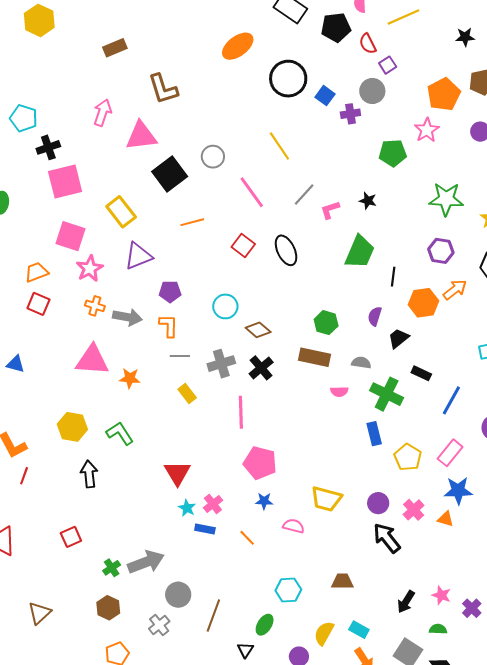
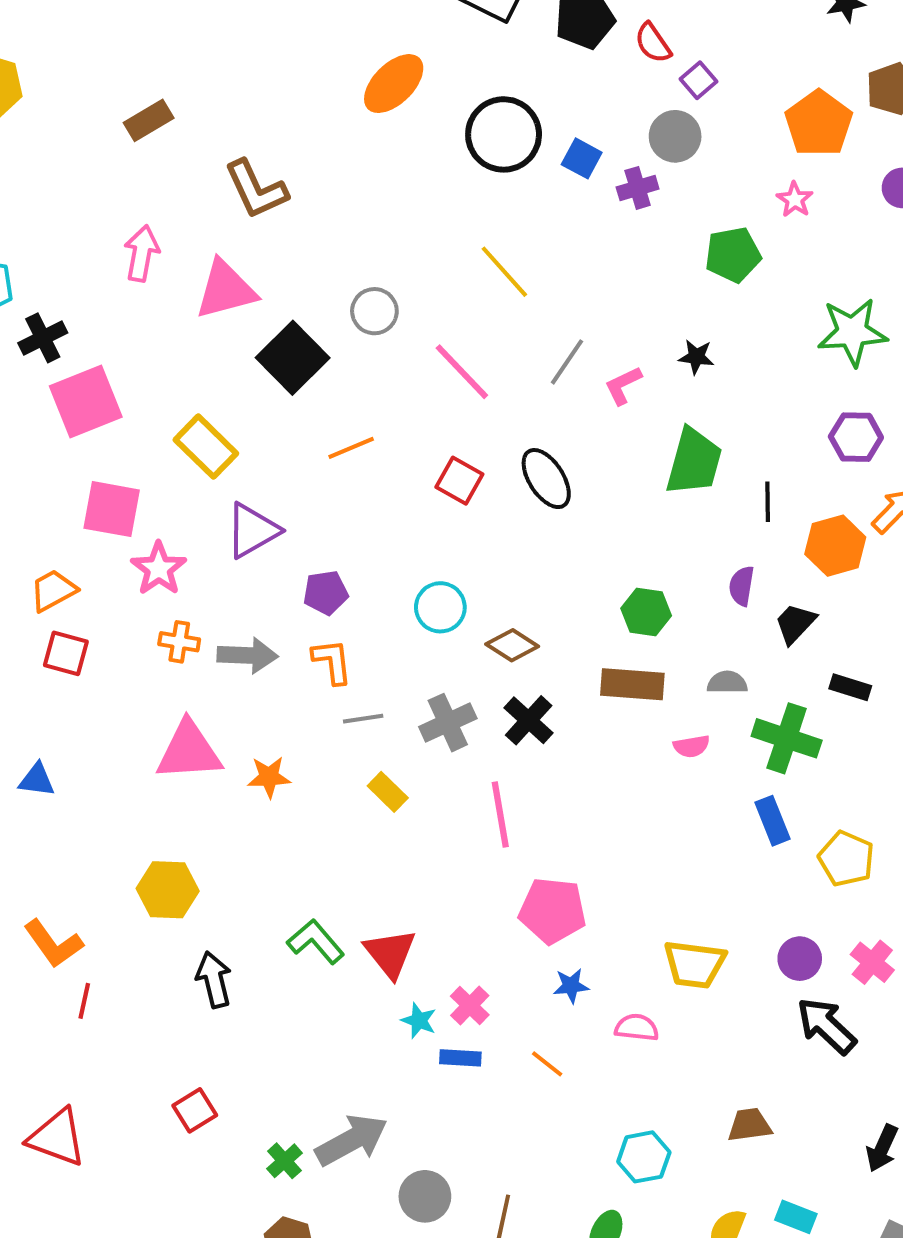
pink star: (427, 130) -> (795, 200), size x0.7
green L-shape: (120, 433) -> (316, 942), moved

